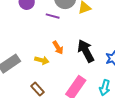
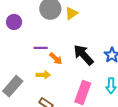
purple line: (53, 16) -> (41, 48), moved

